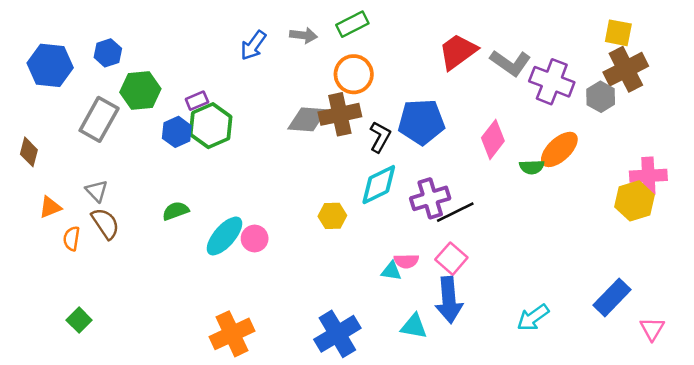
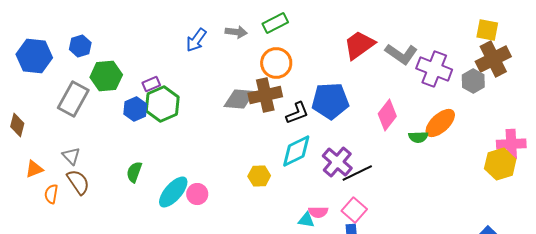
black L-shape: (380, 137) -> (297, 113), turned 40
purple cross: (430, 198) -> (337, 162), turned -32
green semicircle: (176, 211) -> (134, 172), turned -50

